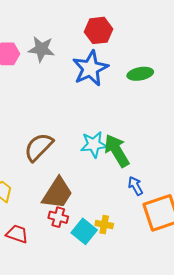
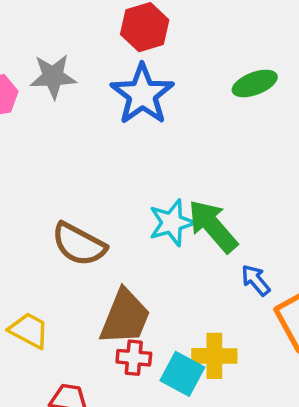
green ellipse: (140, 74) -> (255, 83), moved
brown semicircle: (39, 147) -> (79, 244), turned -96
yellow cross: (104, 225) -> (214, 356), size x1.4

